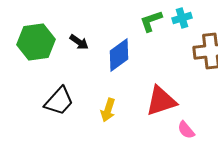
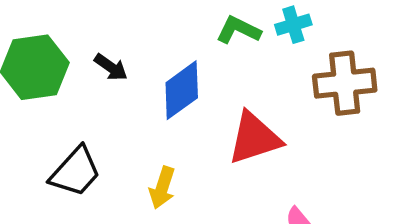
green L-shape: (151, 21) -> (238, 30), turned 45
red triangle: (161, 101) -> (254, 138), moved

